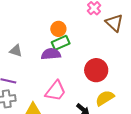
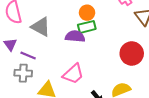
gray triangle: (16, 51) -> (41, 27), size x1.5
red circle: (96, 70) -> (132, 53), moved

